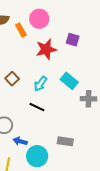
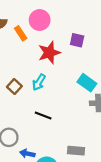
cyan rectangle: (69, 81) -> (87, 83), moved
cyan arrow: (40, 84) -> (39, 82), moved

